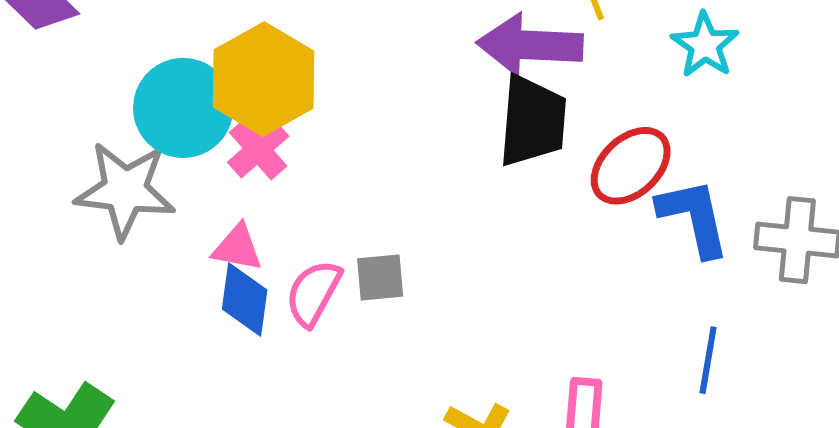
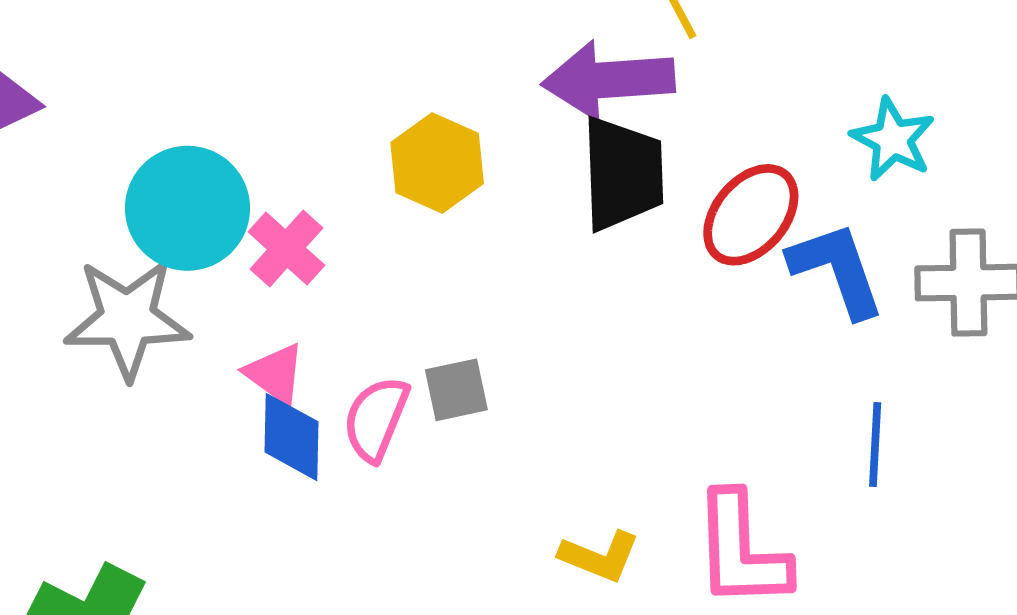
cyan star: (705, 45) -> (893, 139), moved
yellow hexagon: (264, 79) -> (437, 163), moved, size x0.7
pink triangle: (237, 248) -> (275, 374), turned 32

